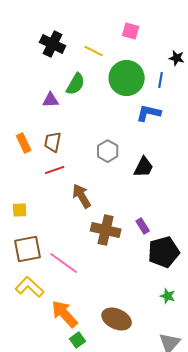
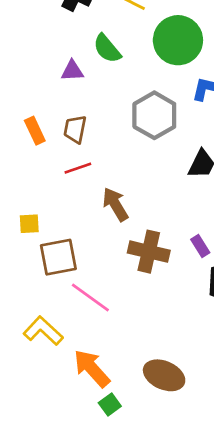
green semicircle: (76, 84) -> (107, 49), turned 110
gray hexagon: (108, 151) -> (154, 115), moved, size x1.5
brown square: (28, 249) -> (58, 257), moved

